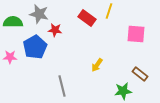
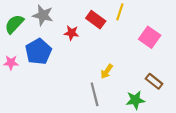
green semicircle: (13, 22) -> (14, 24), turned -48
red star: (55, 30) -> (71, 33), moved
pink square: (136, 34) -> (150, 37), turned 30
gray line: (62, 86) -> (95, 94), moved

